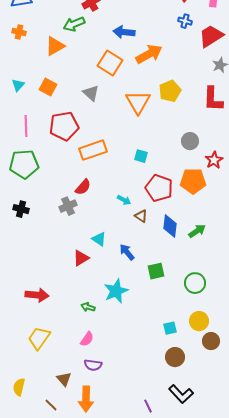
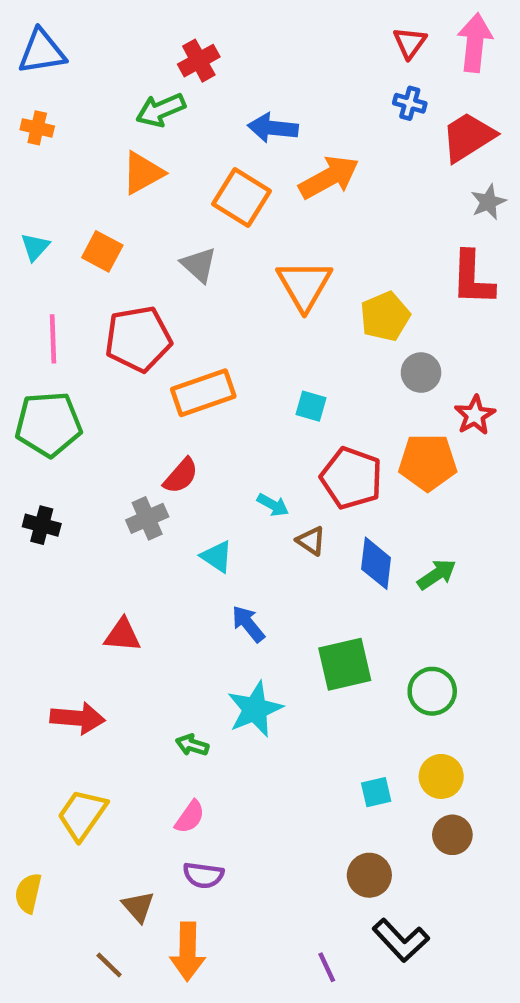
orange triangle: (55, 46) -> (143, 173), moved
yellow pentagon: (170, 91) -> (385, 316), moved
cyan triangle: (99, 239) -> (217, 557), moved
blue arrow: (127, 252) -> (248, 624), moved
red triangle: (81, 258) -> (123, 635), moved, turned 36
green square: (156, 271) -> (345, 664), size x1.4
brown circle: (211, 341) -> (452, 835), moved
brown circle: (175, 357) -> (369, 875), moved
yellow semicircle: (19, 387) -> (28, 893), moved

